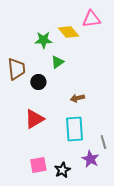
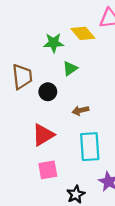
brown arrow: (77, 98) -> (80, 110), moved
pink square: (38, 165) -> (48, 170), moved

